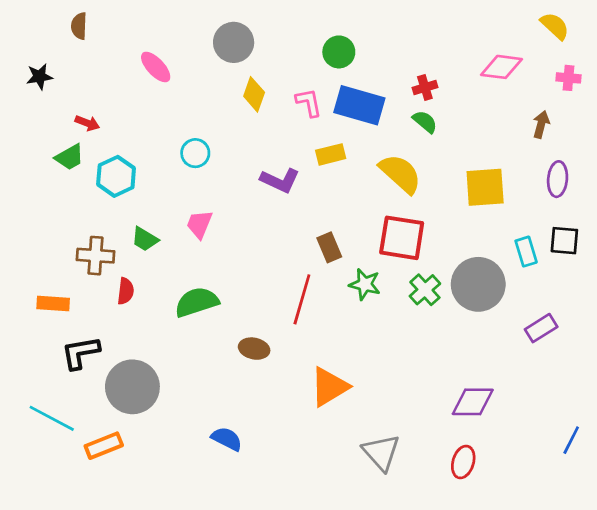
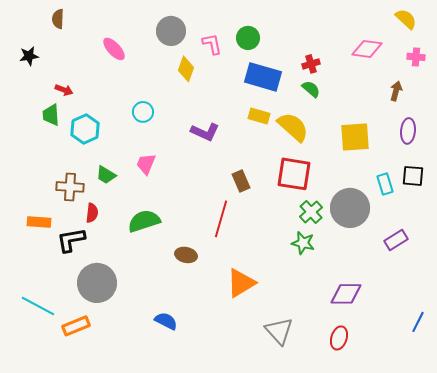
pink L-shape: (309, 103) -> (212, 44), moved
yellow rectangle: (331, 154) -> (259, 116), moved, turned 30
green trapezoid: (70, 157) -> (51, 115), turned 115
green star: (365, 284) -> (303, 243), moved
black L-shape: (80, 353) -> (71, 240), moved

